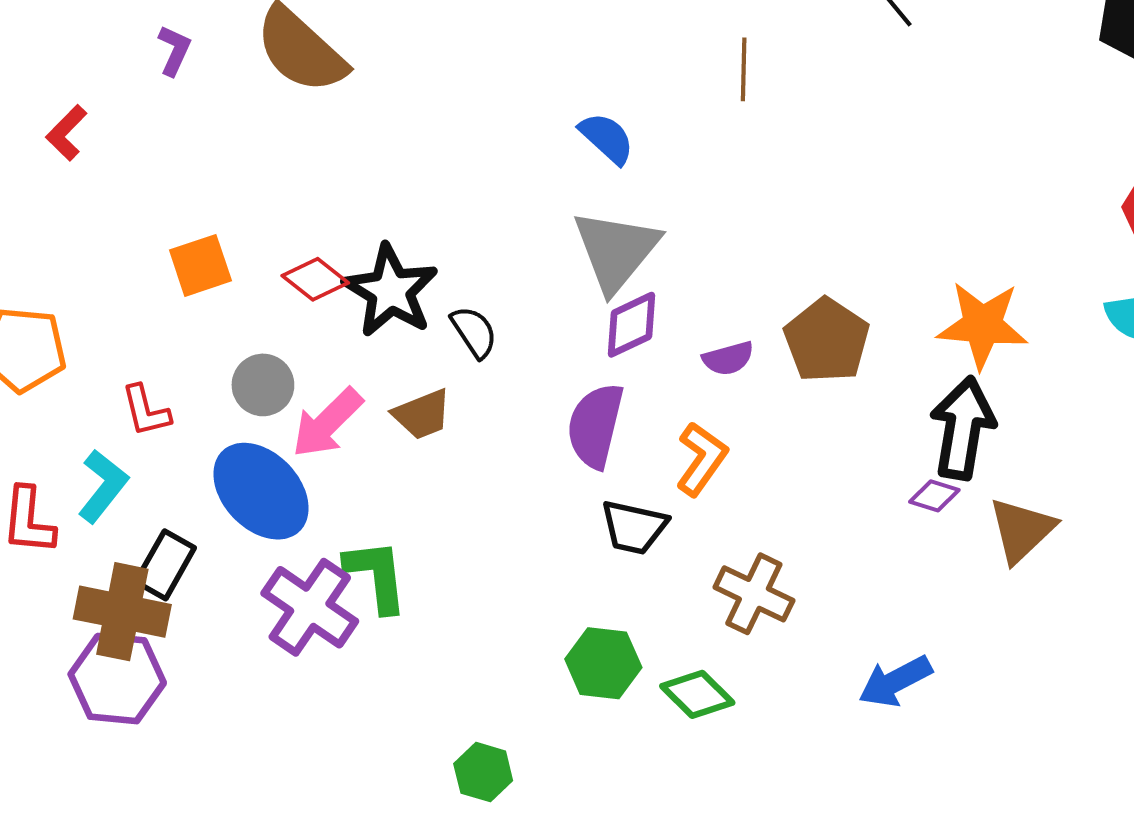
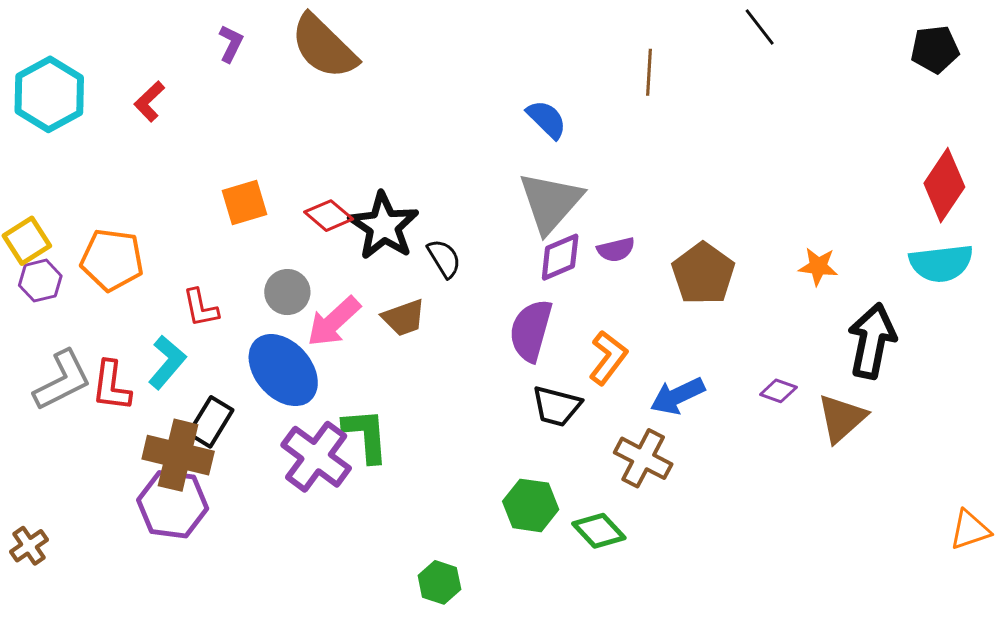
orange star: (982, 325) -> (818, 266), size x0.6
purple semicircle: (728, 358) -> (616, 250), moved
black arrow: (963, 428) -> (872, 341), moved
blue arrow: (895, 681) -> (677, 396), moved

